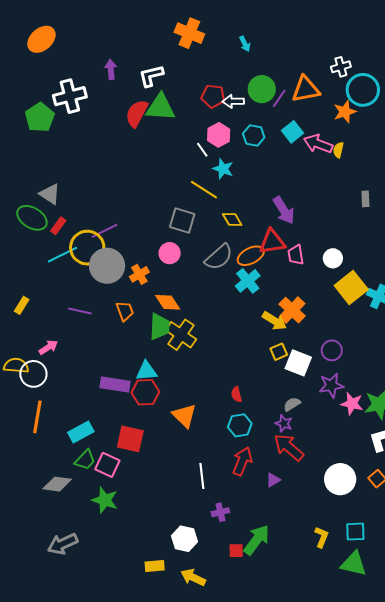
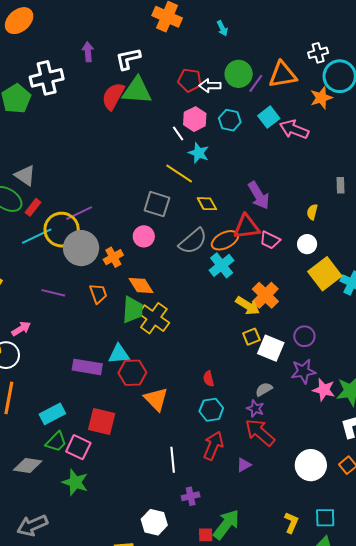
yellow semicircle: (338, 150) -> (312, 212), moved
pink trapezoid: (296, 255) -> (270, 240), turned -55
red hexagon: (145, 392) -> (132, 373), moved

